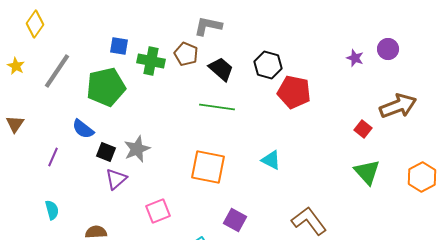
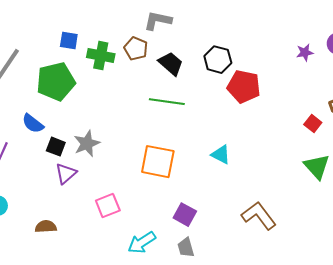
purple star: (355, 58) -> (305, 53), turned -30

